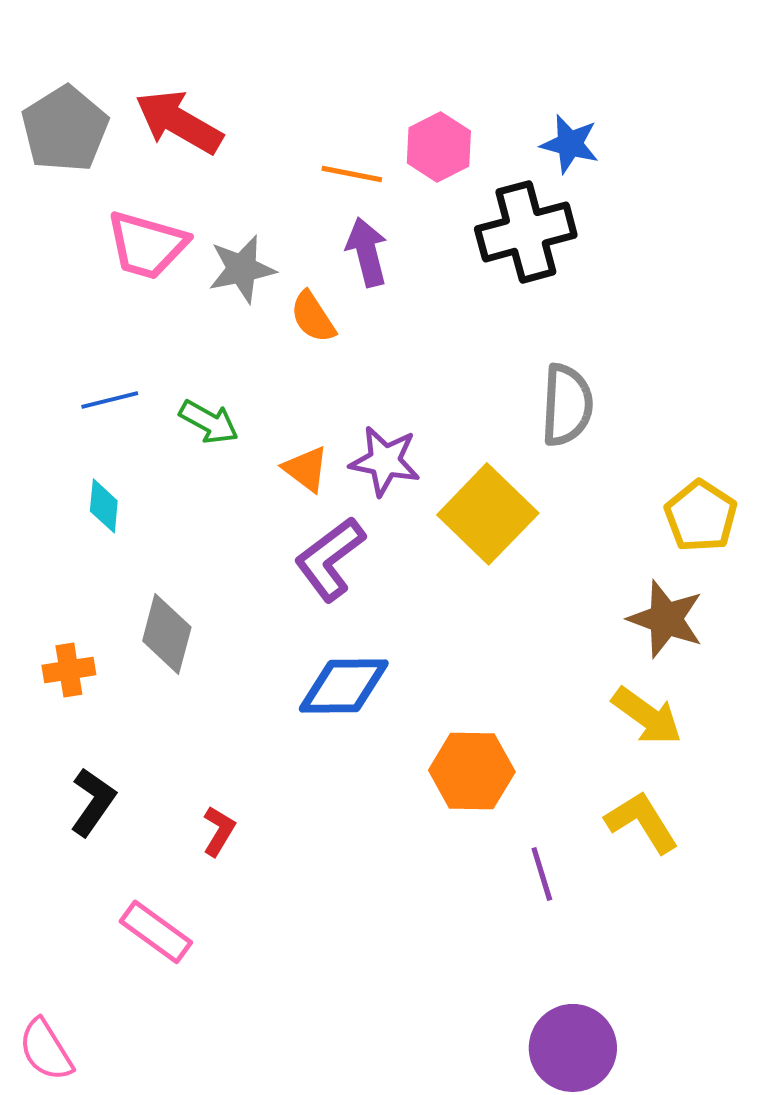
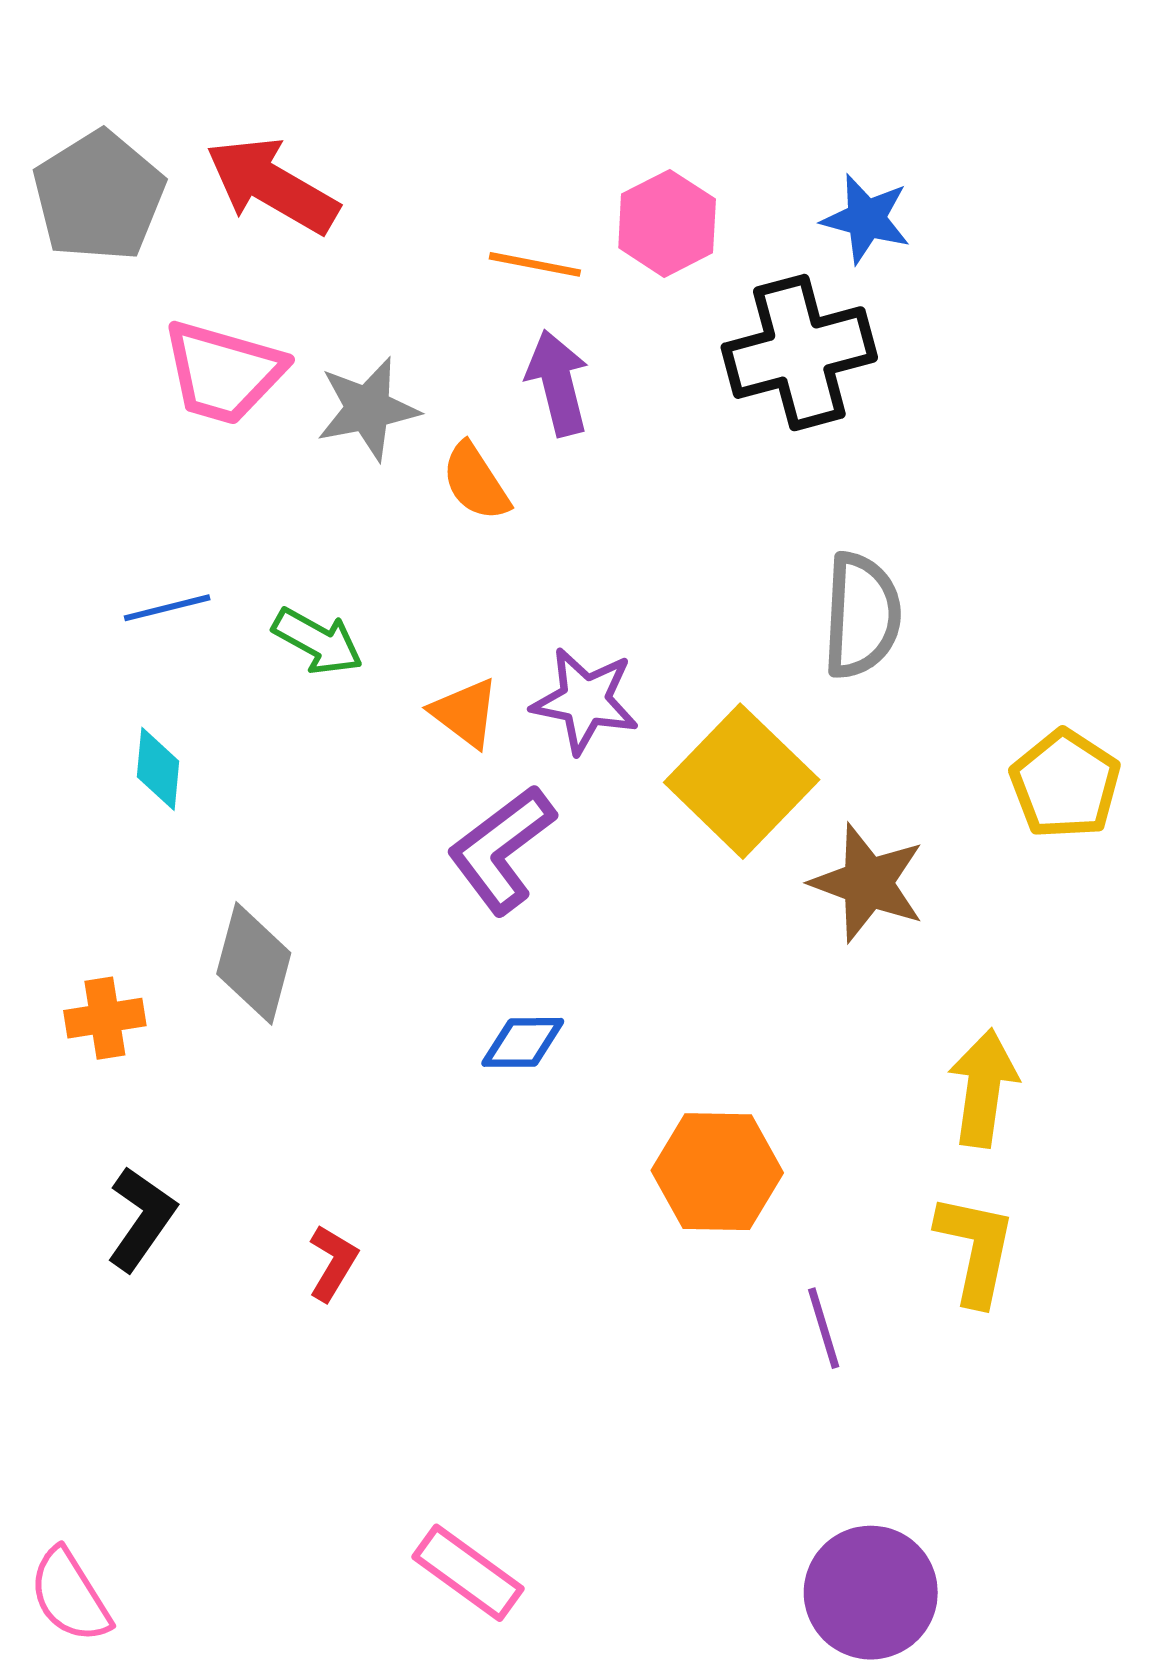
brown star: (666, 619) -> (868, 883), moved
blue diamond: (344, 686) -> (523, 1042), size x0.6
yellow arrow: (647, 716) -> (983, 1088), turned -118
yellow L-shape: (642, 822) -> (976, 1249), turned 44
pink rectangle: (156, 932) -> (468, 1573), moved

